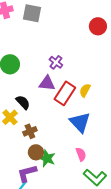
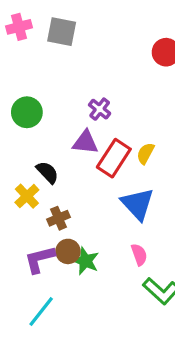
purple L-shape: (27, 173) -> (40, 259), moved

